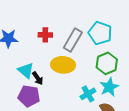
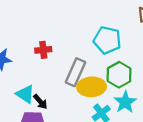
gray rectangle: (73, 40) -> (76, 72), moved
yellow ellipse: (63, 65) -> (92, 87), moved

